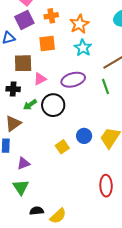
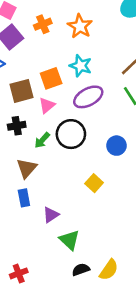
orange square: (47, 44) -> (51, 78), moved
cyan star: (83, 48) -> (81, 66), moved
blue circle: (84, 136) -> (116, 146), moved
green triangle: (21, 187) -> (69, 240), moved

